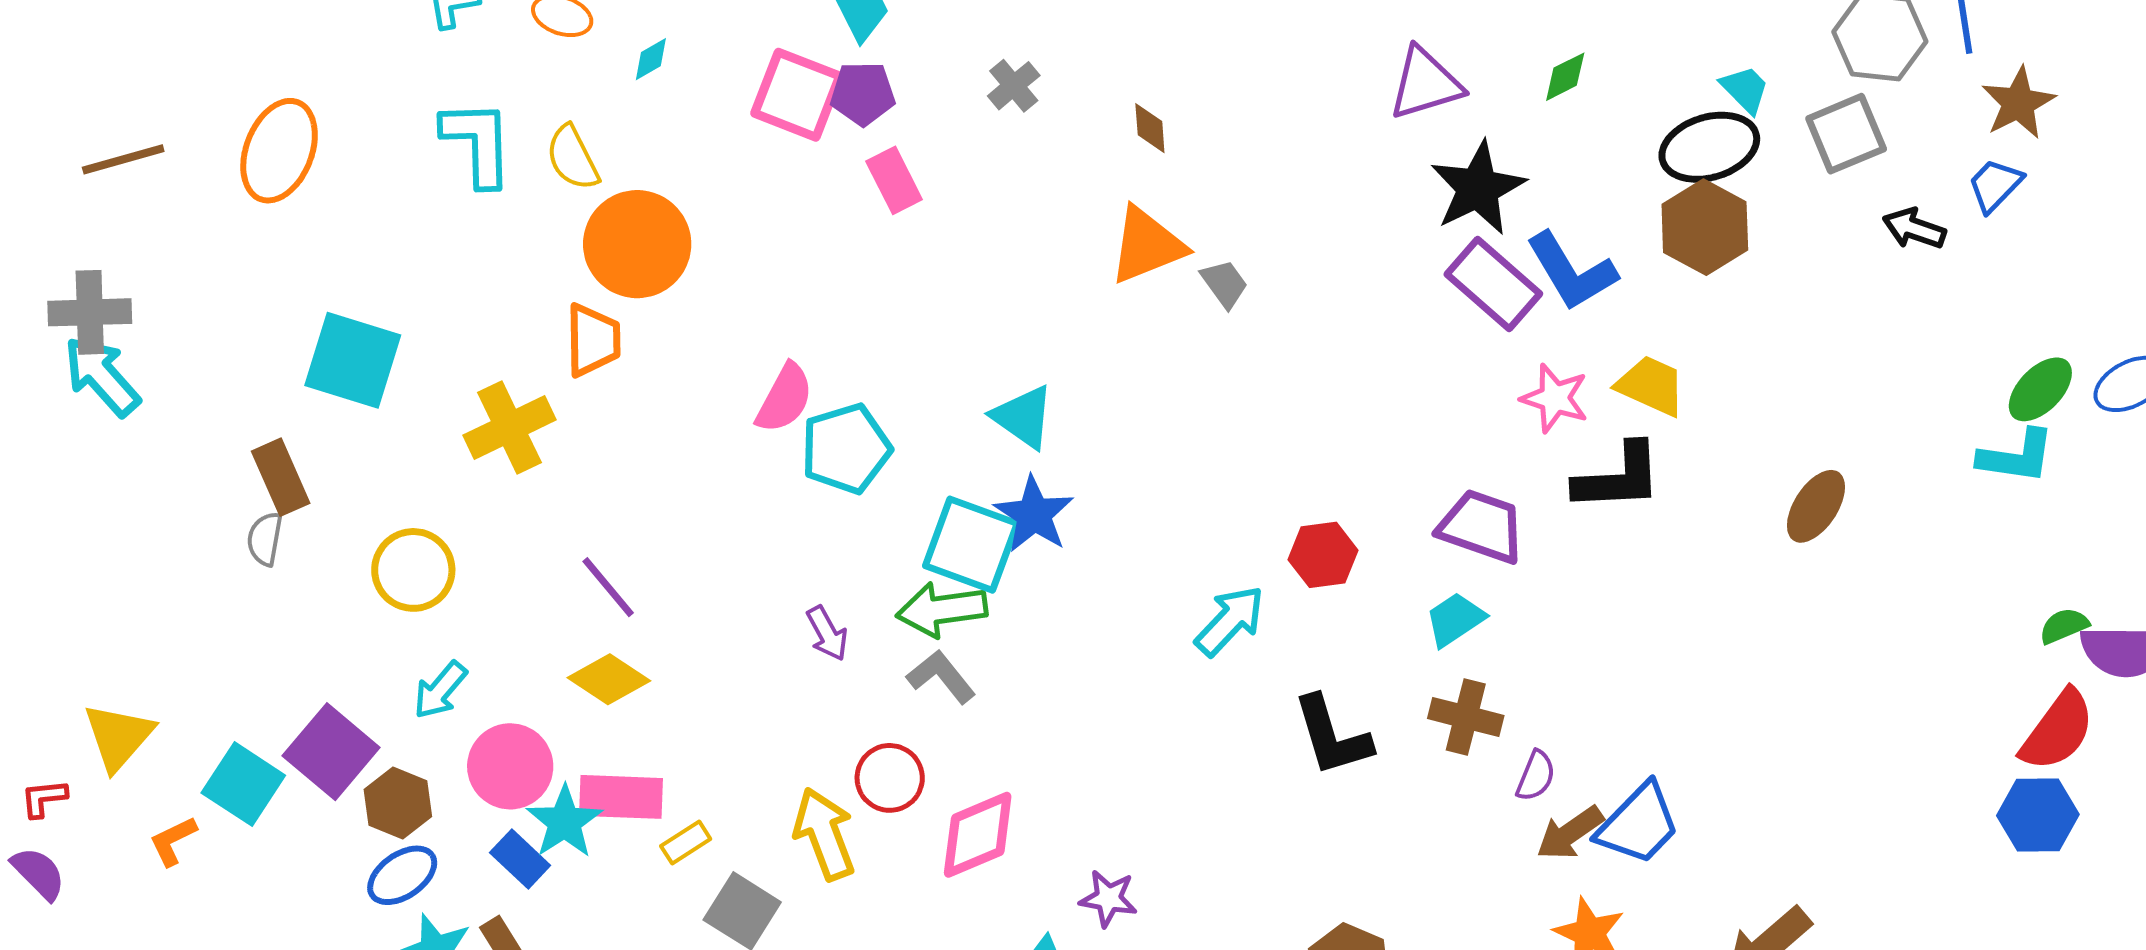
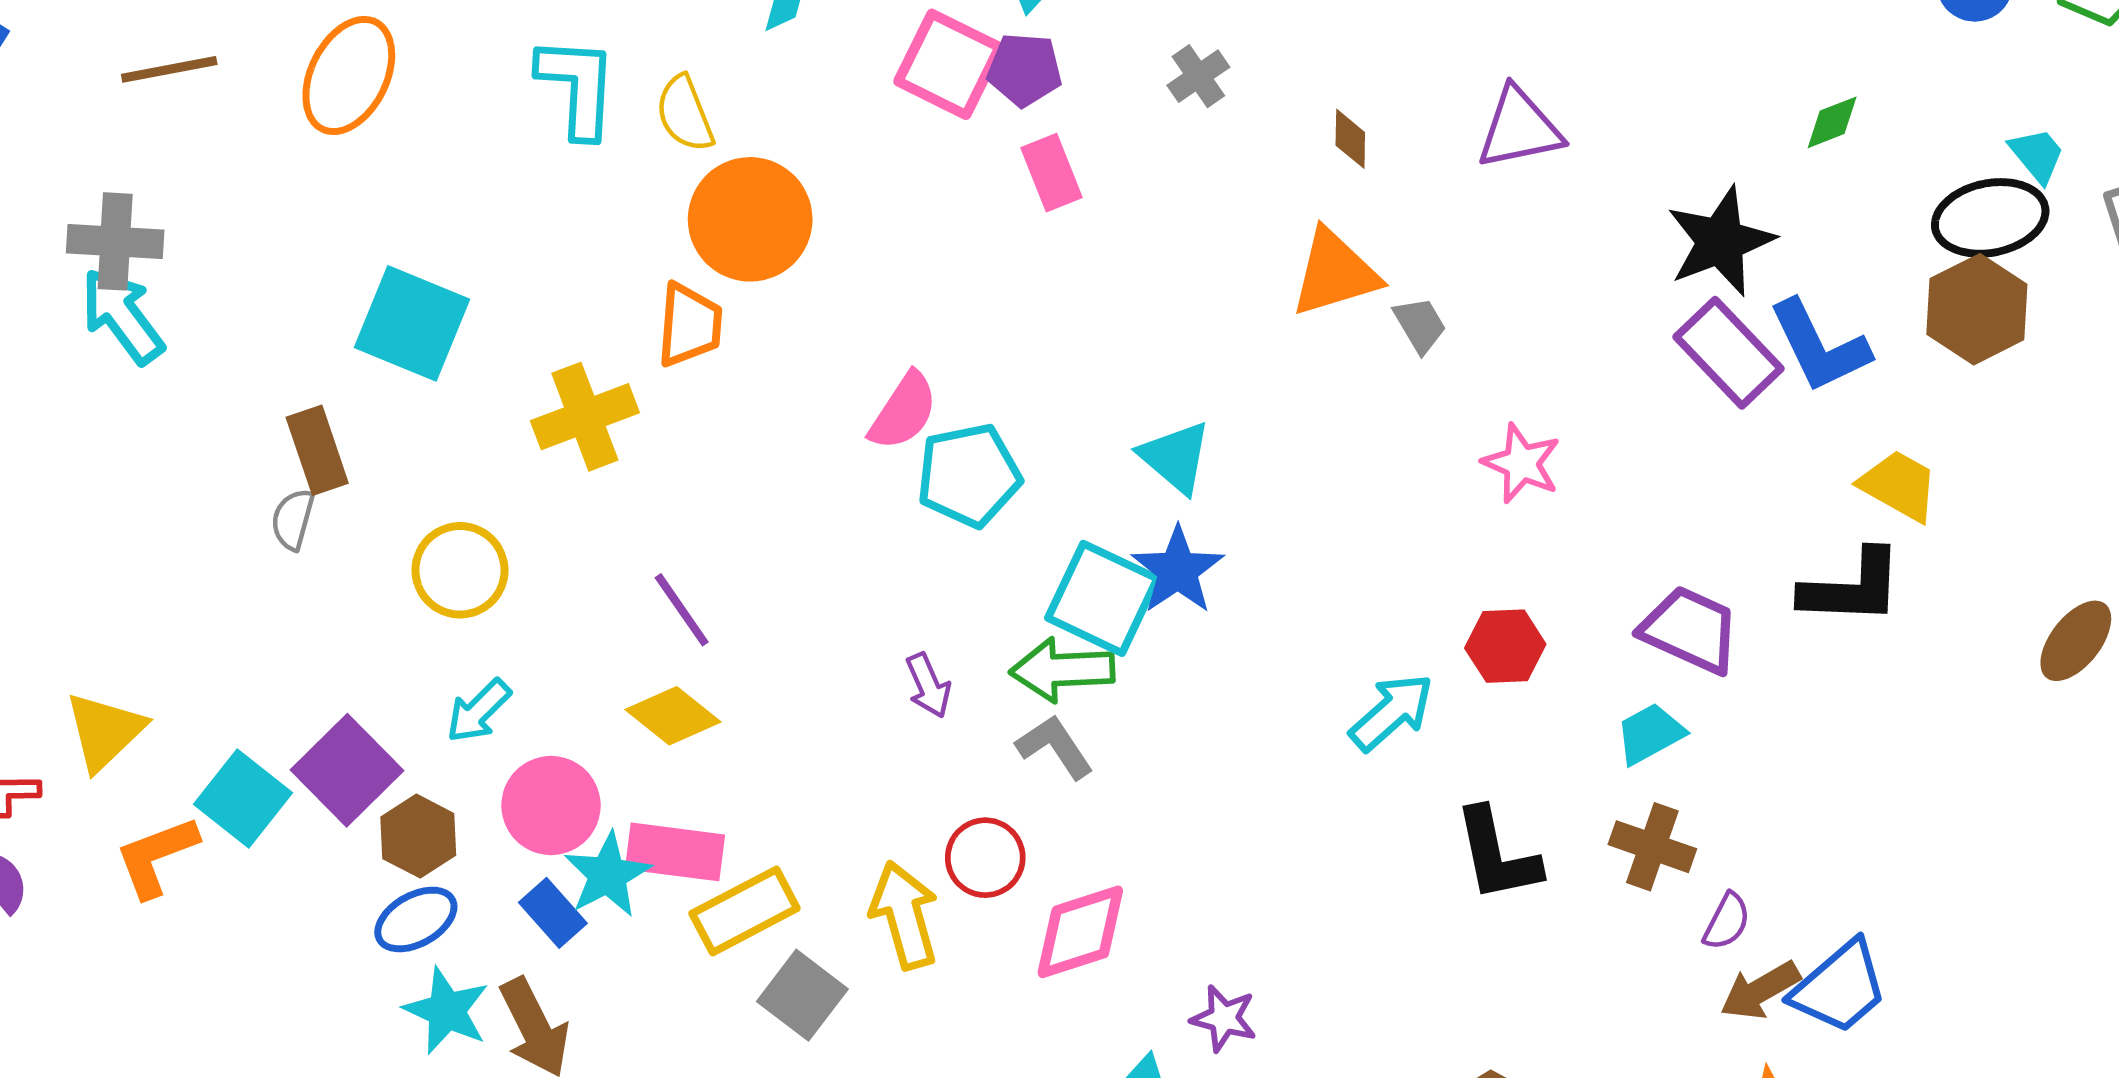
purple triangle: (1425, 84) -> (1519, 128), moved
pink star: (1555, 398) -> (1521, 463), moved
orange L-shape: (173, 841) -> (156, 856), size x1.5
yellow rectangle: (686, 843) -> (745, 911), size x1.8

